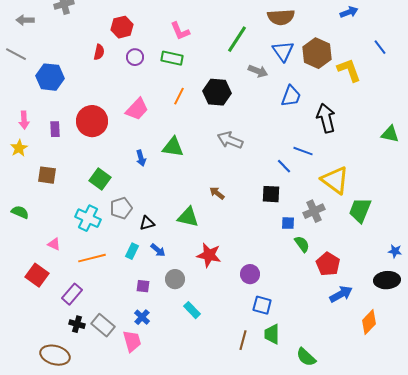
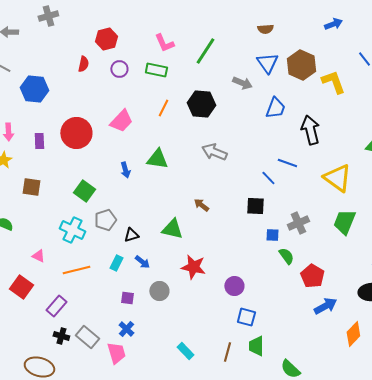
brown semicircle: (281, 17) -> (265, 29), size x0.6
green line: (237, 39) -> (205, 51), moved
yellow triangle: (335, 180) -> (337, 178), moved
cyan rectangle: (192, 310) -> (185, 351), moved

